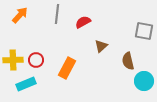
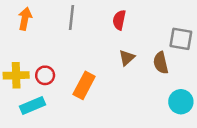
orange arrow: (20, 15) -> (25, 19), turned -30
red semicircle: (83, 22) -> (119, 20), moved, turned -49
brown semicircle: (128, 61) -> (161, 63), moved

